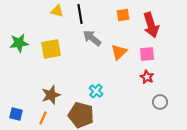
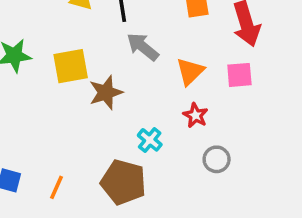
red star: (147, 77) -> (195, 115), moved
brown star: (51, 95) -> (106, 93), moved
gray circle: (160, 102) -> (217, 159), moved

